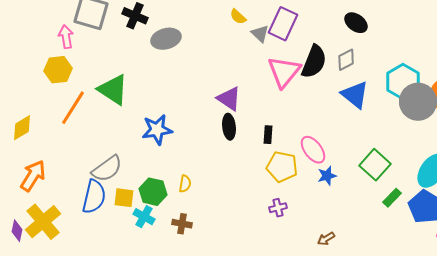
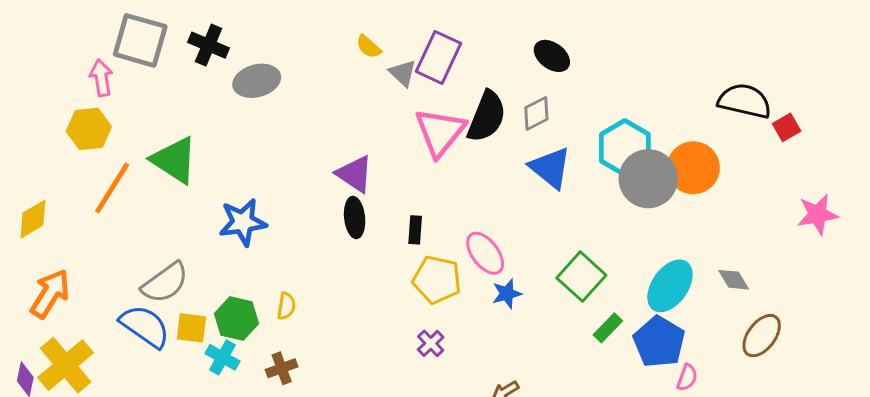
blue semicircle: (94, 197) -> (145, 326), turned -68
purple cross: (278, 208) -> (431, 343), turned -30
brown cross: (182, 224) -> (282, 368), turned -30

